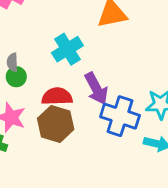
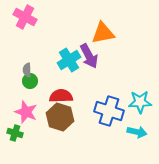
purple arrow: (96, 89) -> (89, 56), moved

